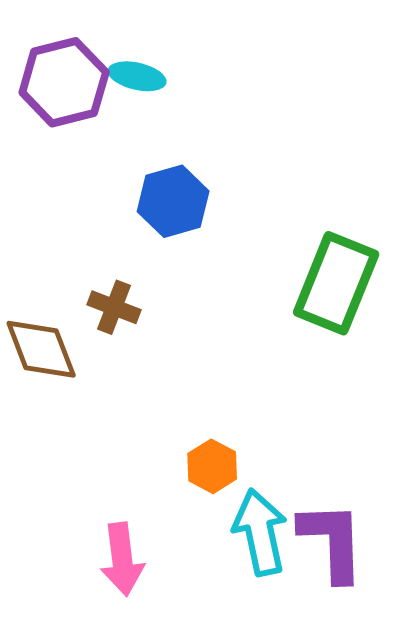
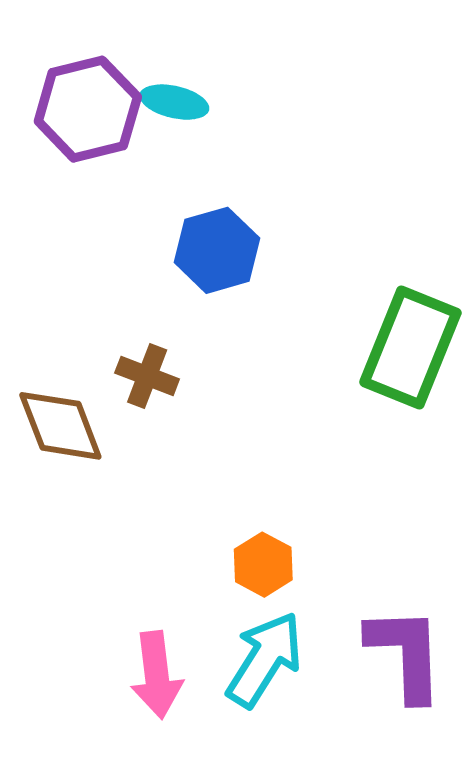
cyan arrow: (260, 532) -> (264, 659), moved, turned 44

